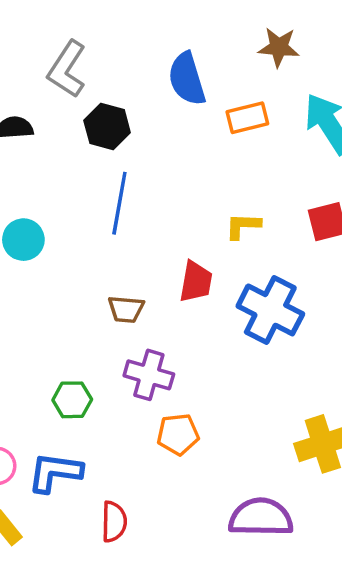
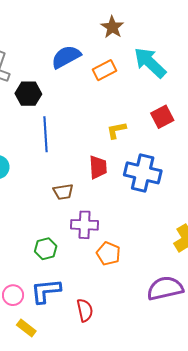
brown star: (279, 47) -> (112, 27), turned -30
blue semicircle: (187, 79) -> (66, 57), turned 92
orange pentagon: (178, 434) -> (108, 254), turned -30

